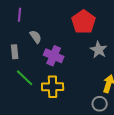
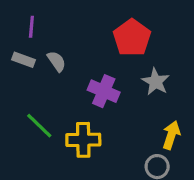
gray rectangle: (15, 52) -> (24, 60), moved, turned -64
purple cross: (54, 56) -> (104, 91), moved

